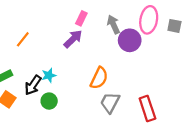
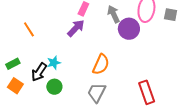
orange line: (23, 39) -> (29, 29), turned -70
gray trapezoid: (110, 103) -> (97, 93), moved

